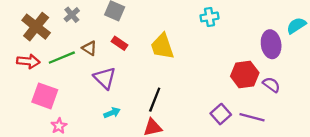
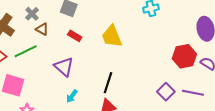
brown triangle: (89, 48) -> (42, 29), moved
cyan arrow: (112, 113) -> (72, 96), turned 152

